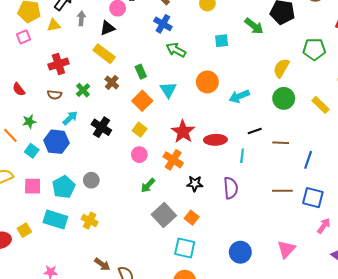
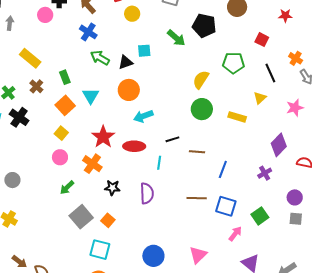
black triangle: (107, 28) -> (125, 62), moved
cyan arrow: (239, 96) -> (143, 116), moved
yellow rectangle: (320, 105) -> (237, 117), turned -30
black cross: (101, 127) -> (19, 117), moved

